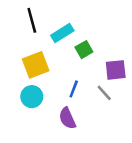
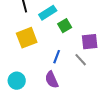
cyan circle: (32, 97) -> (17, 81), moved

